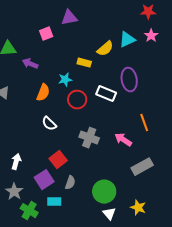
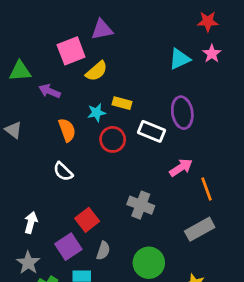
pink square: (46, 34) -> (71, 51), size x1.5
yellow semicircle: (105, 49) -> (97, 71), moved
yellow rectangle: (84, 63) -> (122, 103), moved
orange semicircle: (43, 93) -> (67, 130), turned -42
orange line: (144, 123) -> (206, 189), moved
white semicircle: (49, 124) -> (63, 172), moved
gray cross: (89, 138) -> (141, 205), moved
pink arrow: (123, 140) -> (181, 168), moved, turned 114

